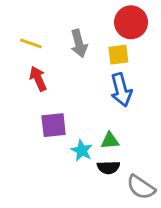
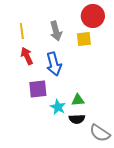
yellow line: (31, 43) -> (22, 31), turned 63
blue arrow: (121, 90) -> (54, 64), moved

